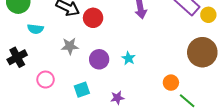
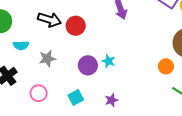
gray star: (70, 46) -> (47, 58), moved
cyan star: (128, 58) -> (108, 61), moved
orange circle: (171, 83) -> (166, 66), moved

